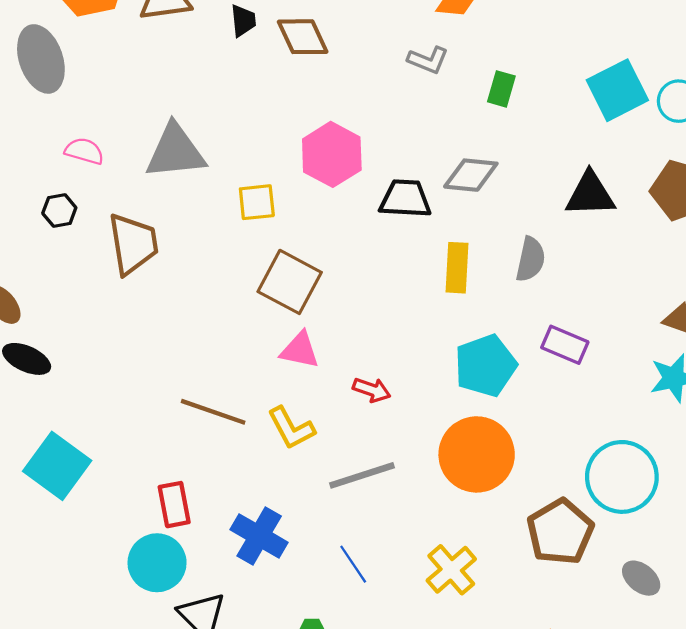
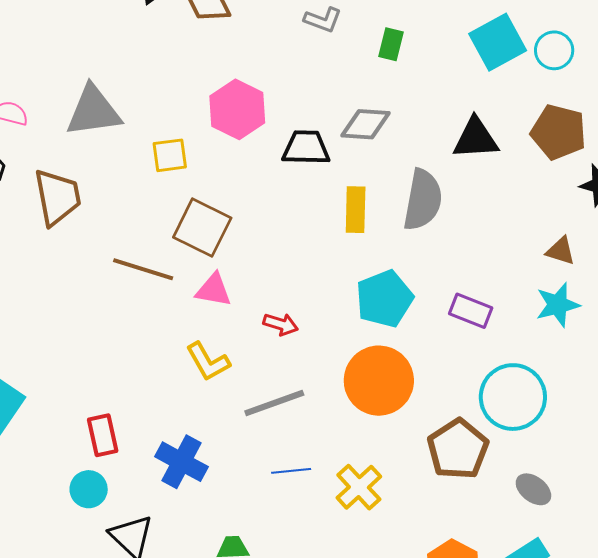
gray semicircle: (531, 259) -> (423, 200), size x1.5
purple rectangle: (565, 345) -> (471, 311), moved
brown line: (213, 412) -> (143, 269), moved
cyan circle: (157, 563) -> (89, 489), size x0.7
blue line: (353, 564) -> (291, 471), moved, turned -60

